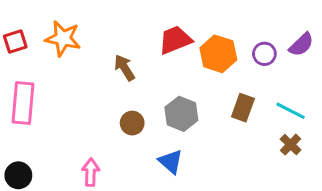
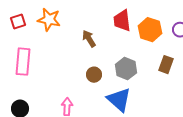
red trapezoid: (175, 40) -> (122, 21), turned -75
blue triangle: (171, 161) -> (119, 100), size x1.5

